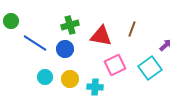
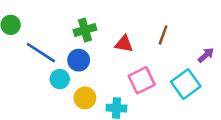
red triangle: (101, 36) -> (124, 44), size x0.7
cyan circle: (45, 77) -> (60, 79), moved

